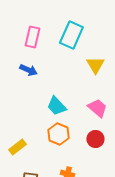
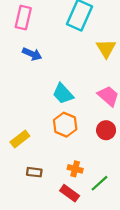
pink rectangle: (32, 37) -> (23, 18), moved

